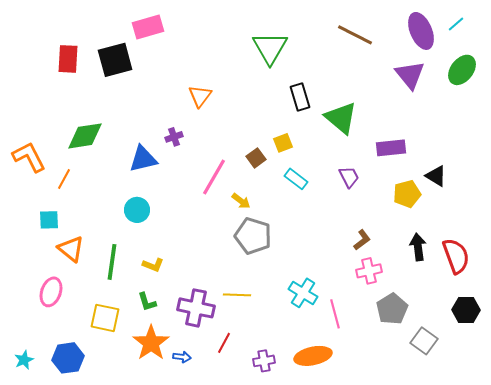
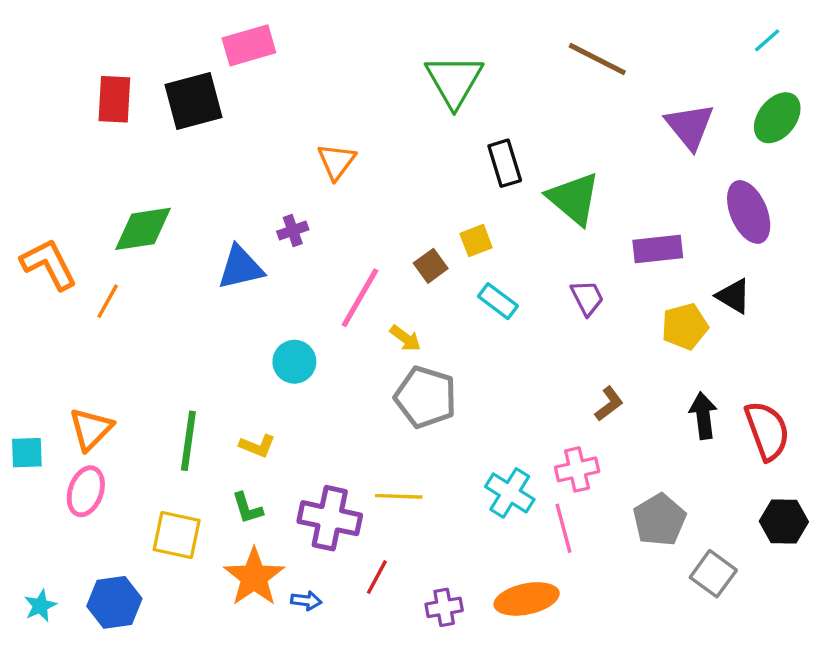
purple ellipse: (421, 31) -> (749, 212), moved
cyan circle: (137, 210) -> (294, 362), moved
cyan square: (49, 220) -> (27, 453), moved
orange triangle: (71, 249) -> (91, 429), moved, turned 36
pink cross: (369, 271) -> (577, 469), moved

